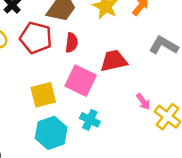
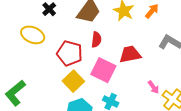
red pentagon: (36, 38) -> (70, 53), moved
yellow square: (43, 95) -> (73, 81), turned -30

